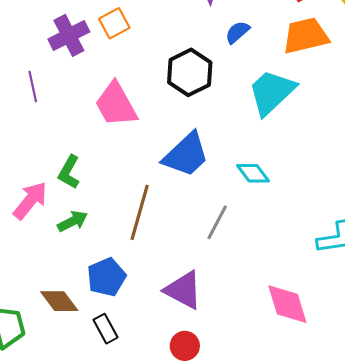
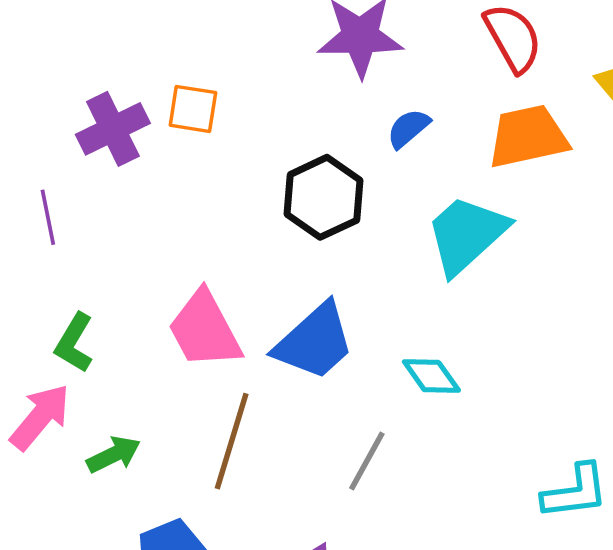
orange square: (114, 23) -> (193, 109), turned 36
pink trapezoid: (116, 104) -> (205, 330), moved
green L-shape: (69, 172) -> (74, 343), moved

